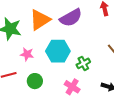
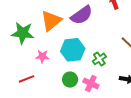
green circle: (35, 81) -> (70, 80), moved

